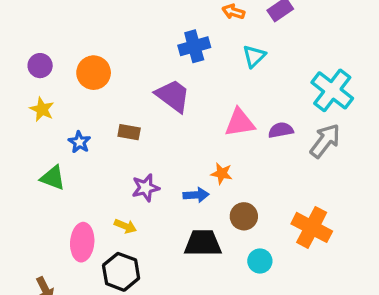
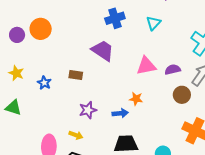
orange circle: (94, 73) -> (41, 29), moved
yellow star: (42, 109) -> (16, 73), moved
green triangle: (53, 178) -> (13, 108), moved
brown circle: (244, 216) -> (182, 95), moved

